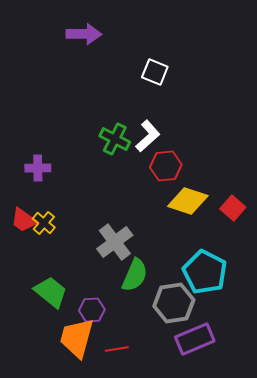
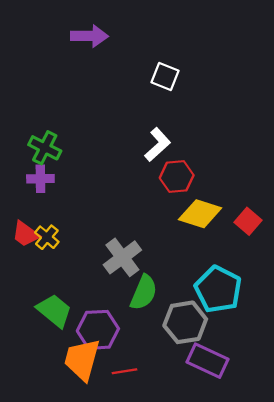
green cross: (115, 139) -> (45, 148), moved
purple hexagon: (92, 310) -> (98, 330), size x1.5
purple rectangle: (195, 339) -> (208, 361), turned 48

